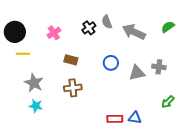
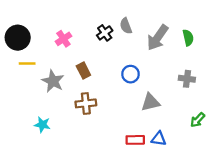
green semicircle: (168, 27) -> (188, 38), moved, turned 112
gray arrow: (134, 32) -> (158, 38), turned -80
brown rectangle: (71, 60) -> (83, 71), turned 48
gray triangle: (137, 73) -> (151, 102), moved
gray star: (34, 83) -> (53, 81), moved

